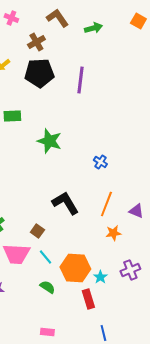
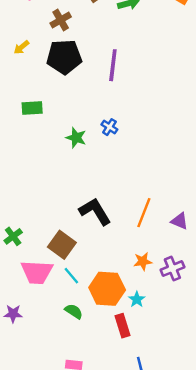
green star: (49, 141) -> (76, 138), size x0.7
blue cross: (100, 162) -> (109, 127), moved
brown square: (37, 231) -> (62, 245), size x1.6
orange star: (113, 233) -> (143, 261), moved
purple cross: (130, 270) -> (172, 269), moved

